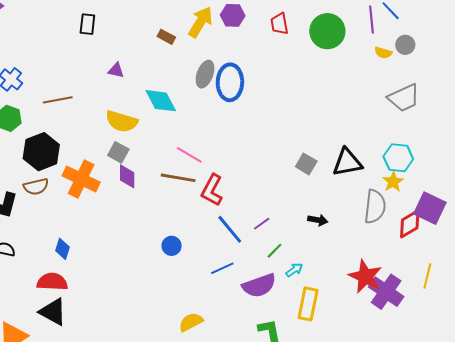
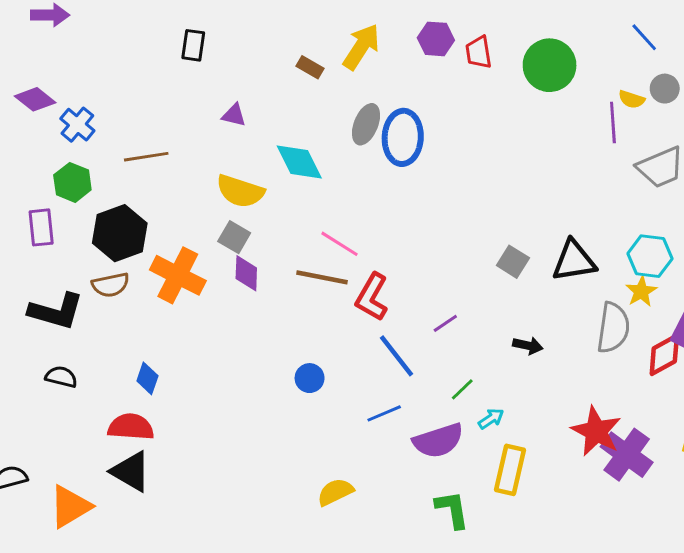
purple hexagon: (233, 15) -> (436, 39), moved
purple line: (372, 20) -> (613, 122), moved
purple line: (262, 224) -> (445, 323), moved

